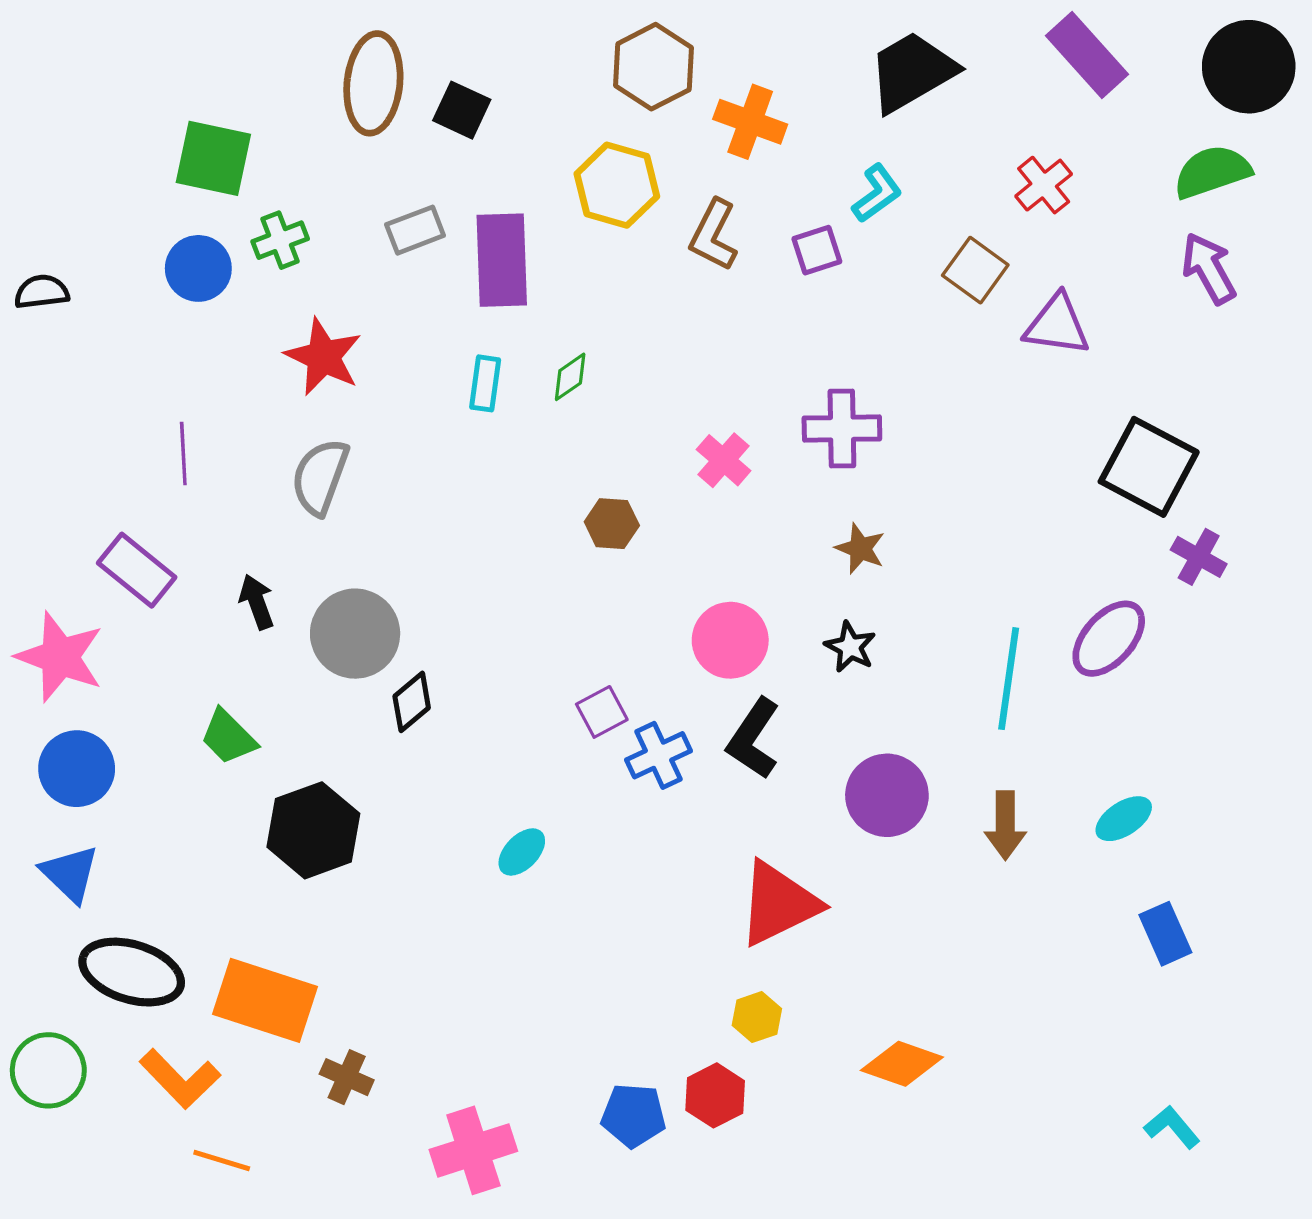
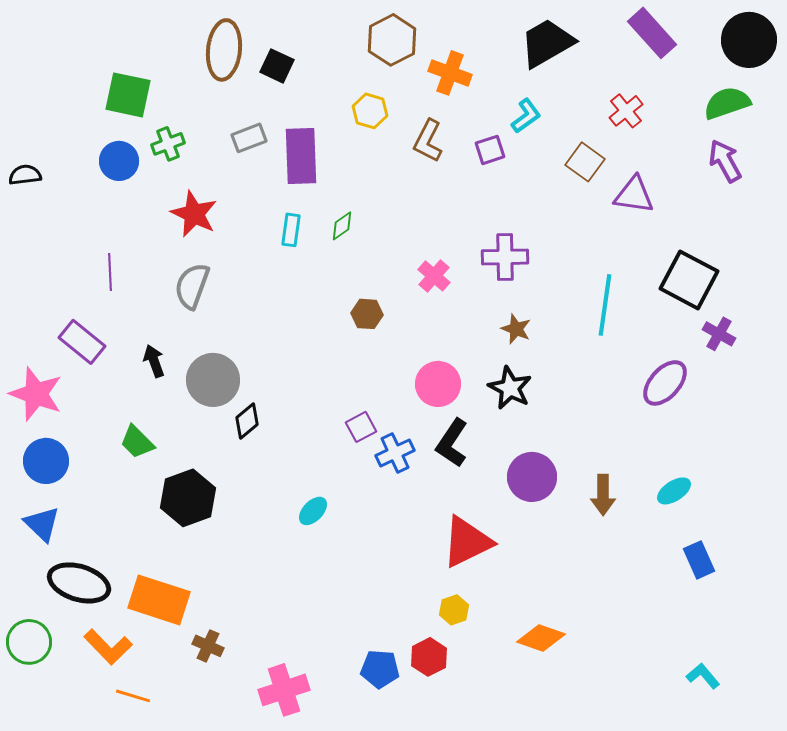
yellow hexagon: (617, 185) -> (370, 111), size x0.7
black star: (850, 647) -> (510, 388), size x1.4
cyan line: (1009, 679) -> (605, 305), moved

